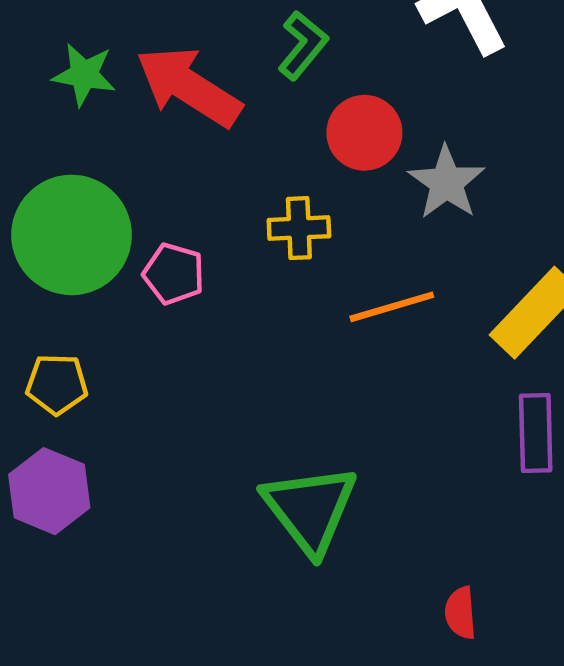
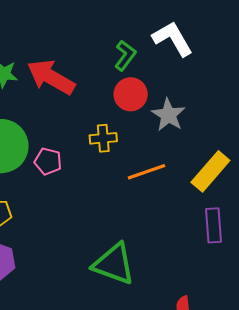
green L-shape: (303, 45) -> (125, 55), moved
green triangle: (310, 509) -> (114, 264), turned -30

